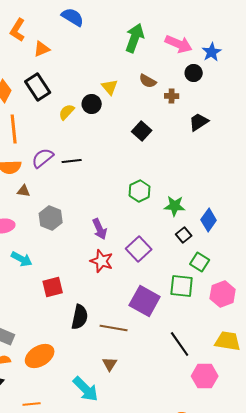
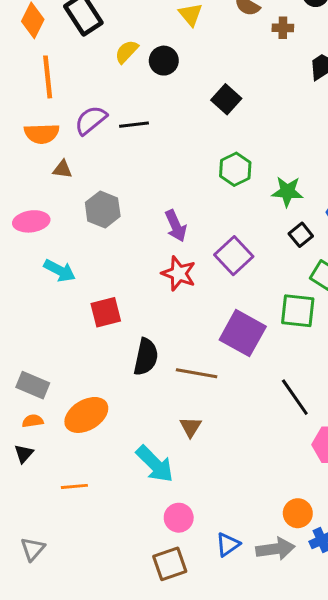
black circle: (92, 104) -> (164, 61), moved
black square: (142, 131) -> (226, 99), moved

